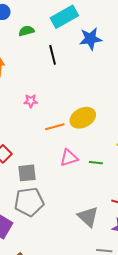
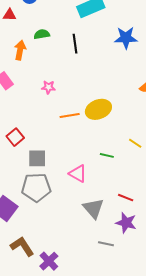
green semicircle: (26, 31) -> (42, 34), moved
blue star: (90, 39) -> (126, 38), moved
pink triangle: (69, 158) -> (78, 174), moved, turned 42

